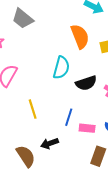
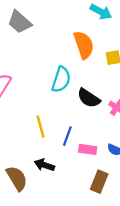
black semicircle: (86, 83) -> (89, 98), turned 50
yellow line: (33, 109) -> (41, 126), moved
black arrow: (50, 143) -> (44, 165), turned 36

